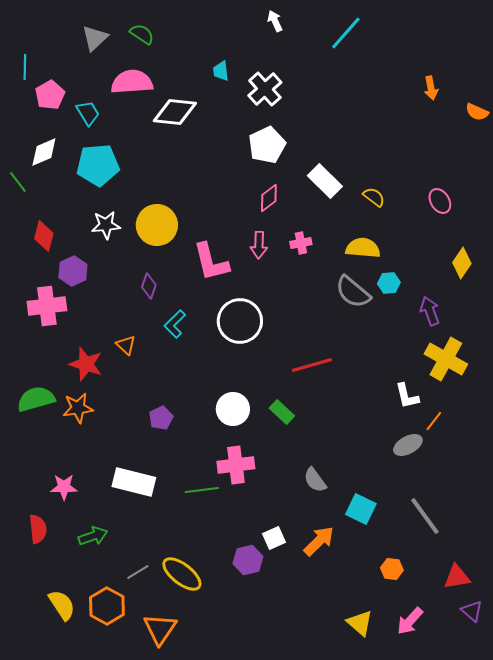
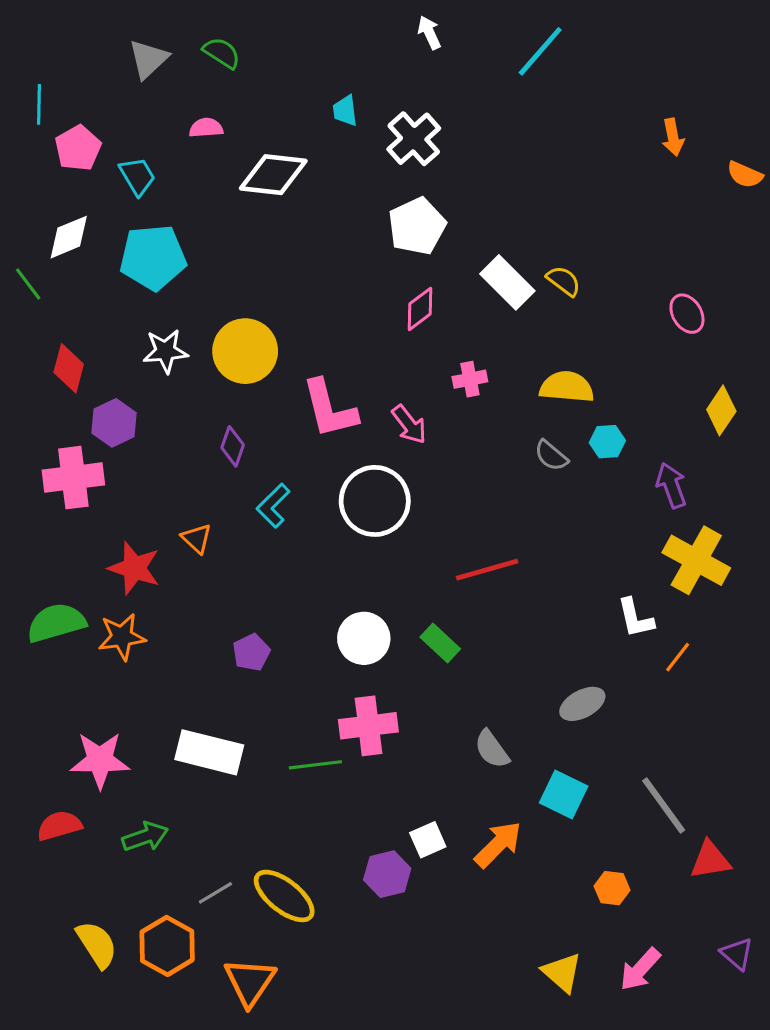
pink semicircle: (132, 82) -> (206, 128), size x0.5
yellow semicircle: (374, 197) -> (564, 281), moved
pink arrow: (259, 245) -> (409, 424), moved, turned -40
gray semicircle: (353, 292) -> (551, 456), size x0.6
gray ellipse: (408, 445) -> (582, 704), moved
pink star: (64, 487) -> (100, 760), size x1.4
red semicircle: (38, 529) -> (59, 826), turned -100
red triangle: (457, 577) -> (710, 860), moved

